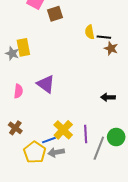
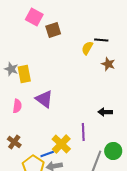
yellow semicircle: (90, 32) -> (87, 48), turned 40
black line: (104, 37) -> (101, 40), moved
yellow rectangle: (23, 47) -> (24, 74), moved
purple line: (86, 134) -> (83, 132), moved

